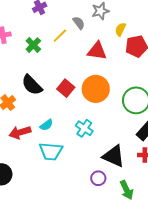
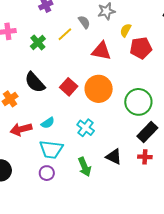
black triangle: (114, 156) -> (114, 157), size x0.7
purple circle: (98, 178) -> (47, 173), moved
green arrow: (127, 190) -> (85, 167), moved

